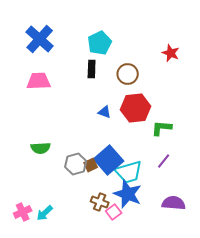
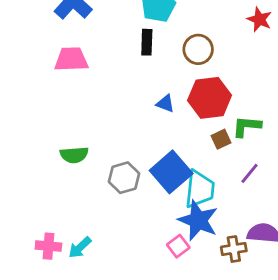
brown square: (91, 165) -> (221, 139), moved
cyan trapezoid: (129, 172) -> (200, 189), turned -68
brown cross: (100, 202) -> (234, 249), moved, turned -30
pink cross: (23, 212) -> (48, 246), turned 30

